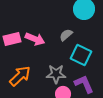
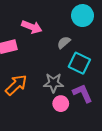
pink arrow: (35, 39) -> (32, 27), moved

